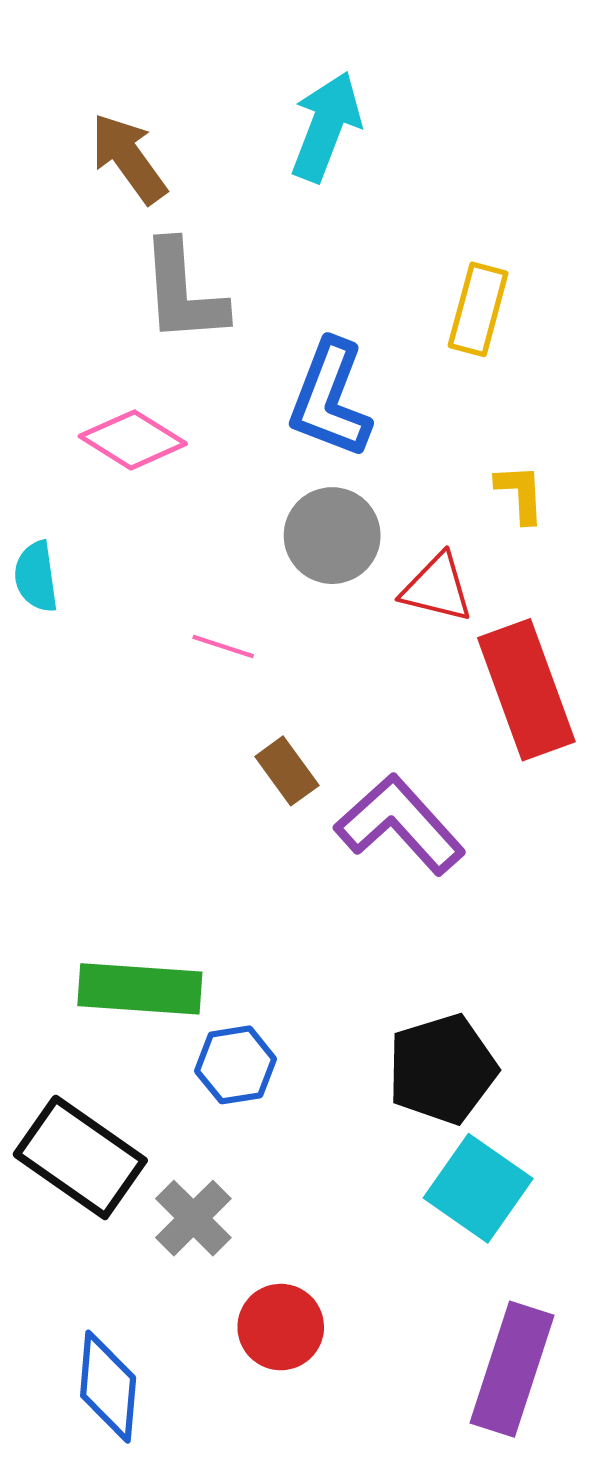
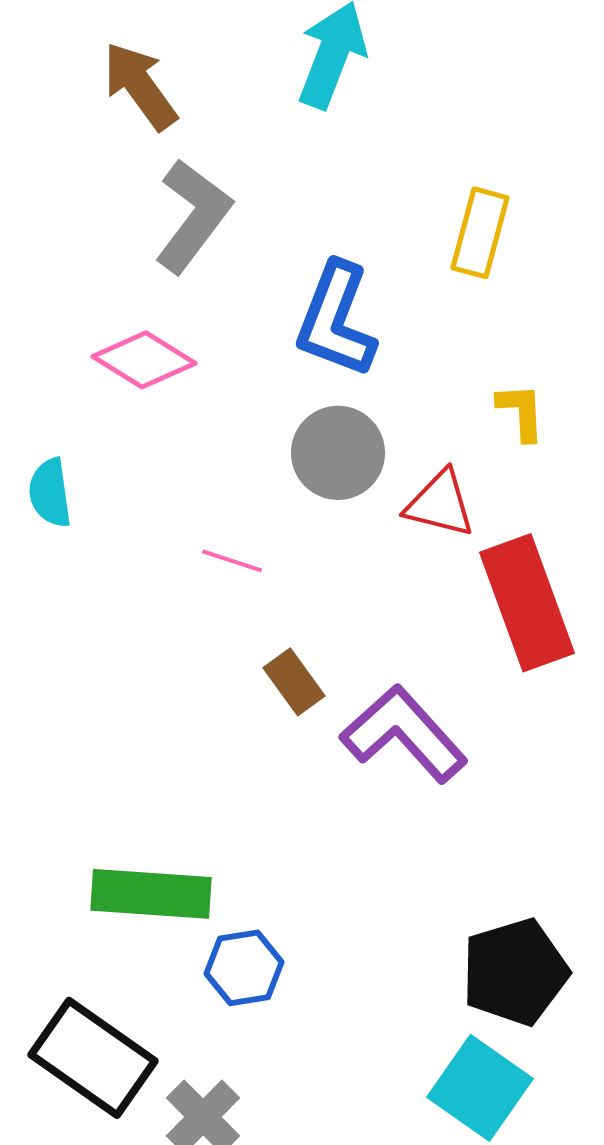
gray L-shape: (183, 292) -> (193, 216), turned -139
black pentagon: (442, 1069) -> (515, 972), moved

